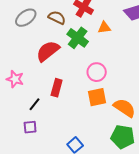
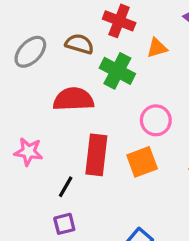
red semicircle: (48, 51) -> (73, 99), turned 45
red rectangle: (57, 88) -> (96, 155), size x1.4
orange square: (97, 97) -> (142, 162), moved

